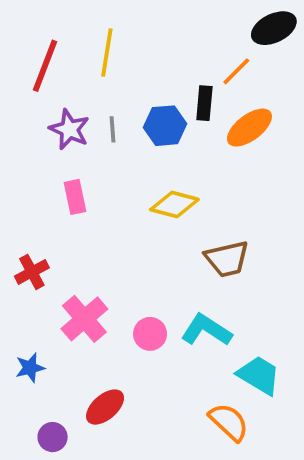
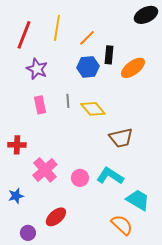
orange line: (236, 71) -> (87, 38), moved
gray line: (113, 129) -> (68, 101), moved
yellow diamond: (174, 204) -> (93, 109), turned 35
red cross: (32, 272) -> (17, 145), turned 30

